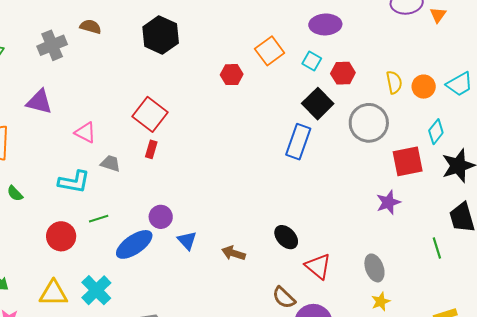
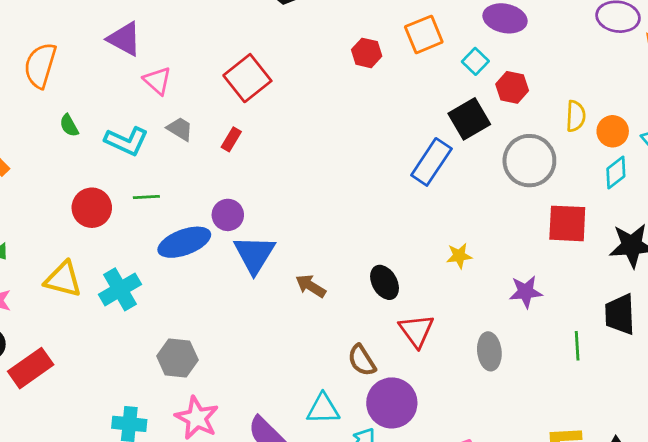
purple triangle: (39, 102) -> (124, 39), moved
cyan diamond: (436, 132) -> (616, 172), moved
red rectangle: (151, 149) -> (231, 139), moved
green semicircle: (15, 193) -> (69, 125), moved
purple star: (388, 202) -> (526, 292), moved
blue triangle: (187, 240) -> (254, 254), size x1.6
yellow star: (381, 302) -> (459, 256), moved

